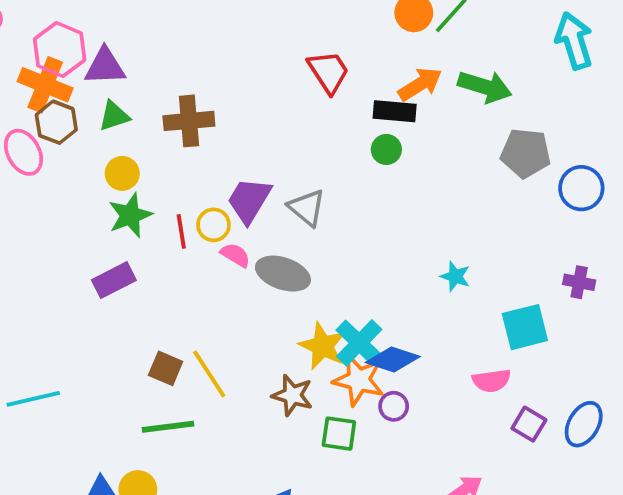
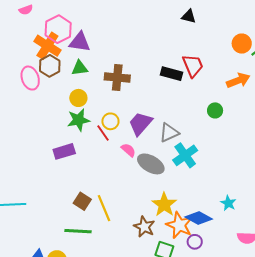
black rectangle: (395, 111) -> (171, 74), moved
gray triangle: (307, 208) -> (169, 133), turned 45
yellow circle: (214, 225) -> (110, 121), moved
red line: (181, 231) -> (103, 133), turned -36
cyan star: (455, 276) -> (228, 203), moved
cyan cross: (359, 343) -> (185, 155), moved

